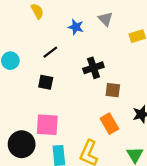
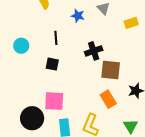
black line: (50, 52) -> (56, 38), turned -56
brown square: (113, 90) -> (111, 70), size x1.5

